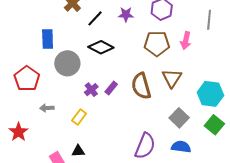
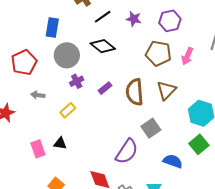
purple cross: (91, 90) -> (77, 81), moved
gray square: (179, 118) -> (151, 128), moved
blue semicircle: (181, 147) -> (173, 161), moved

